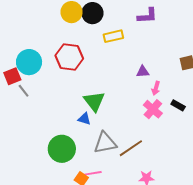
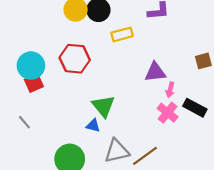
purple triangle: (143, 72) -> (155, 72), size x1.5
red square: (12, 76) -> (34, 83), moved
gray line: (24, 91) -> (24, 122), moved
black rectangle: (178, 105) -> (195, 108), size x1.5

